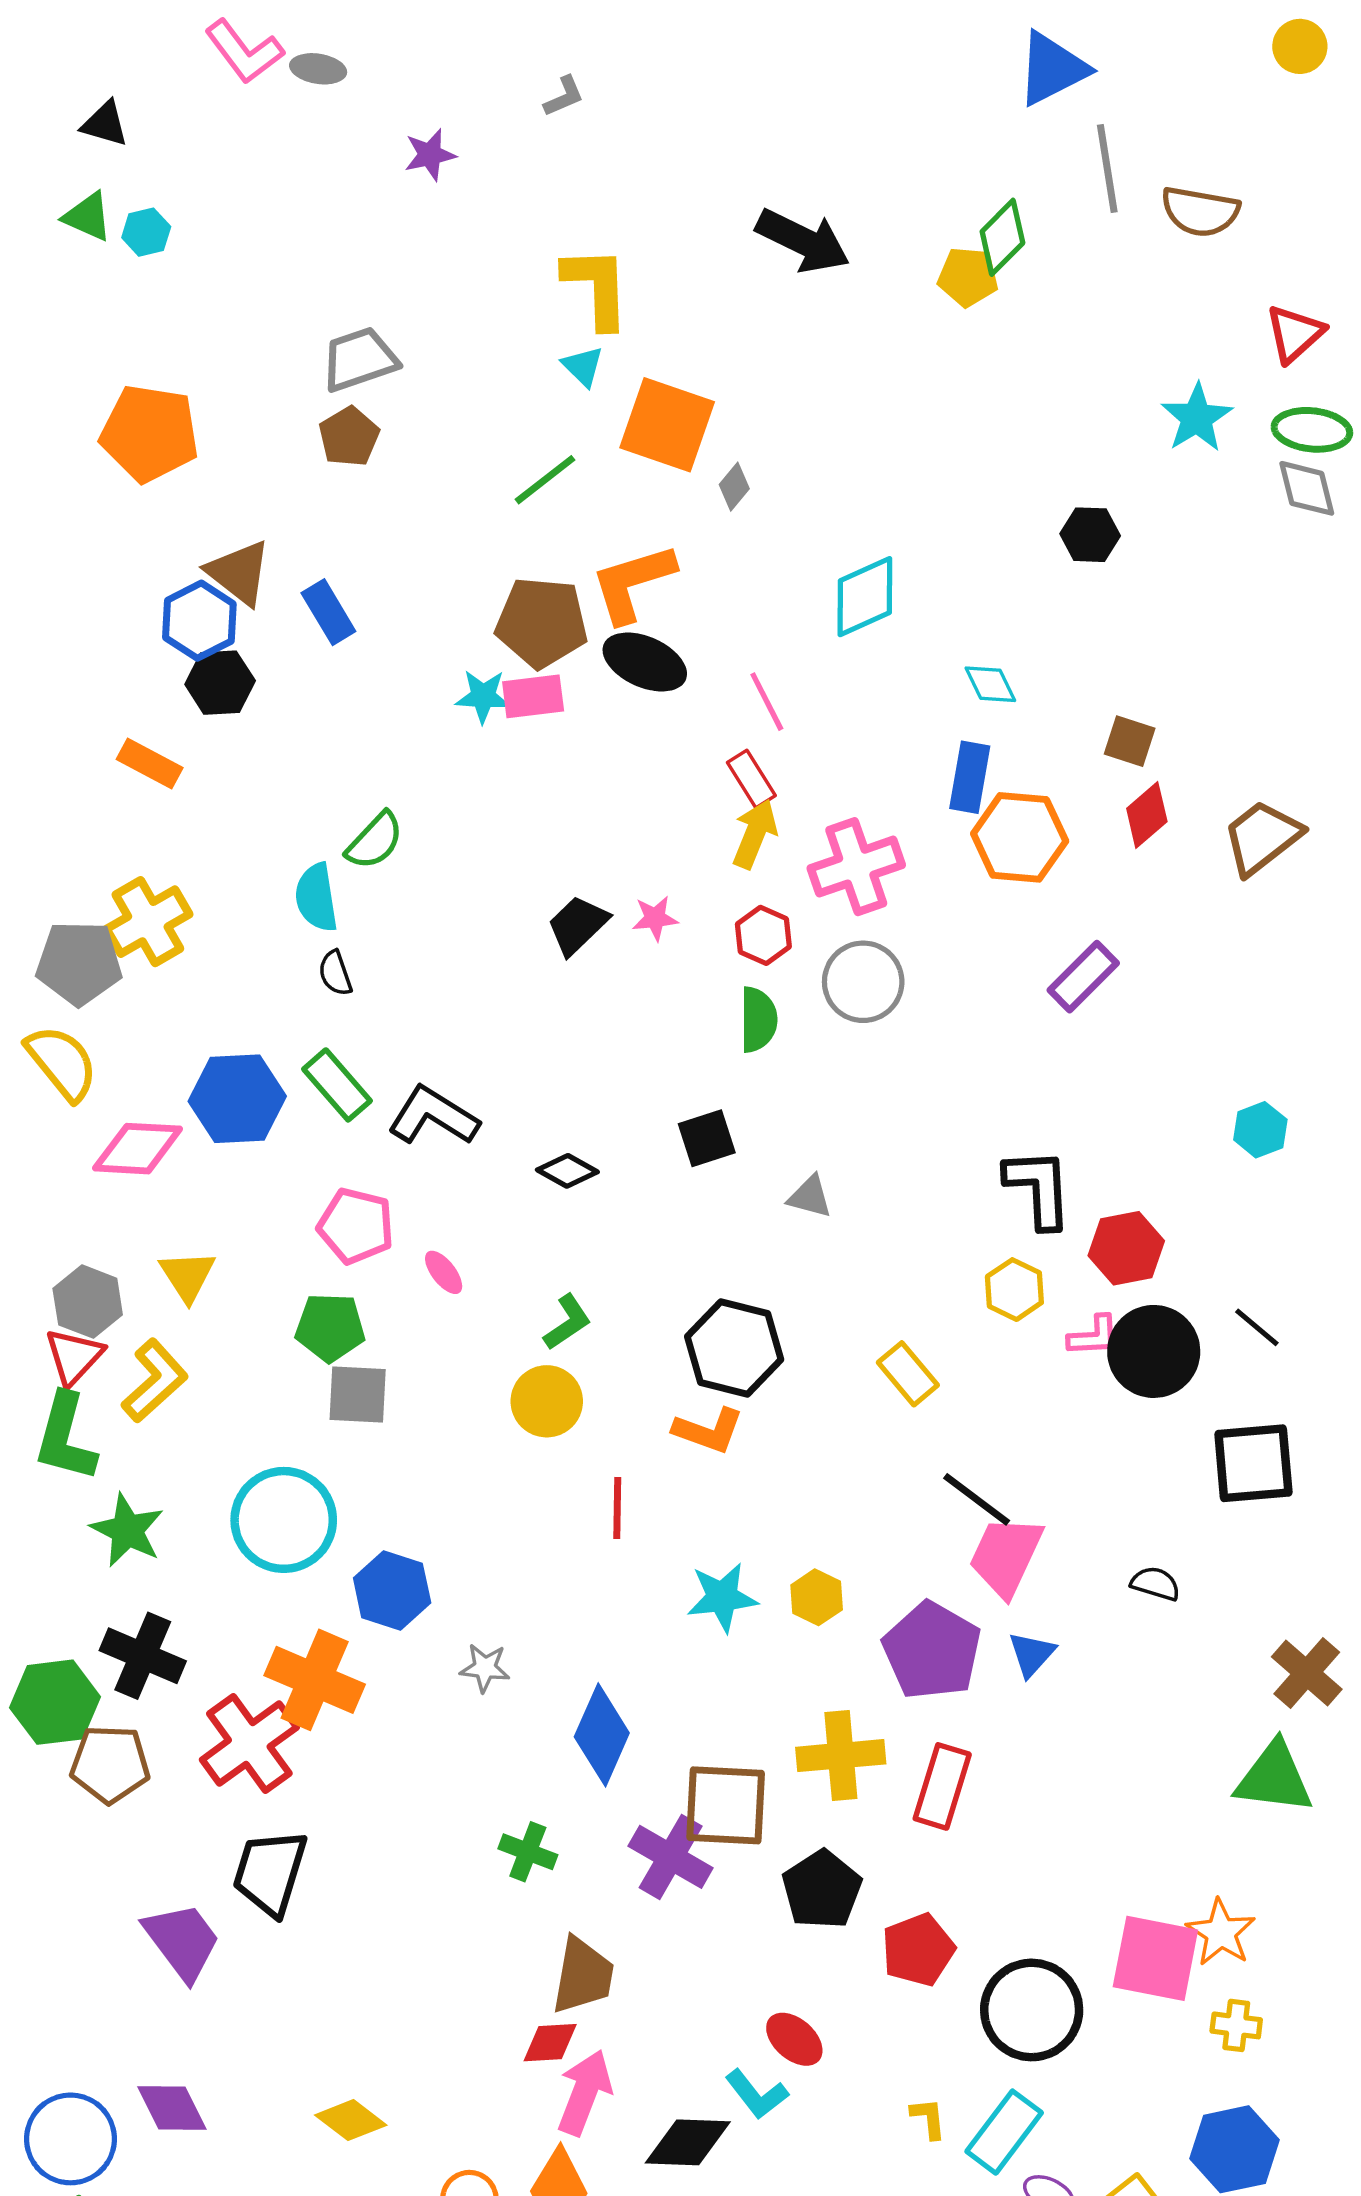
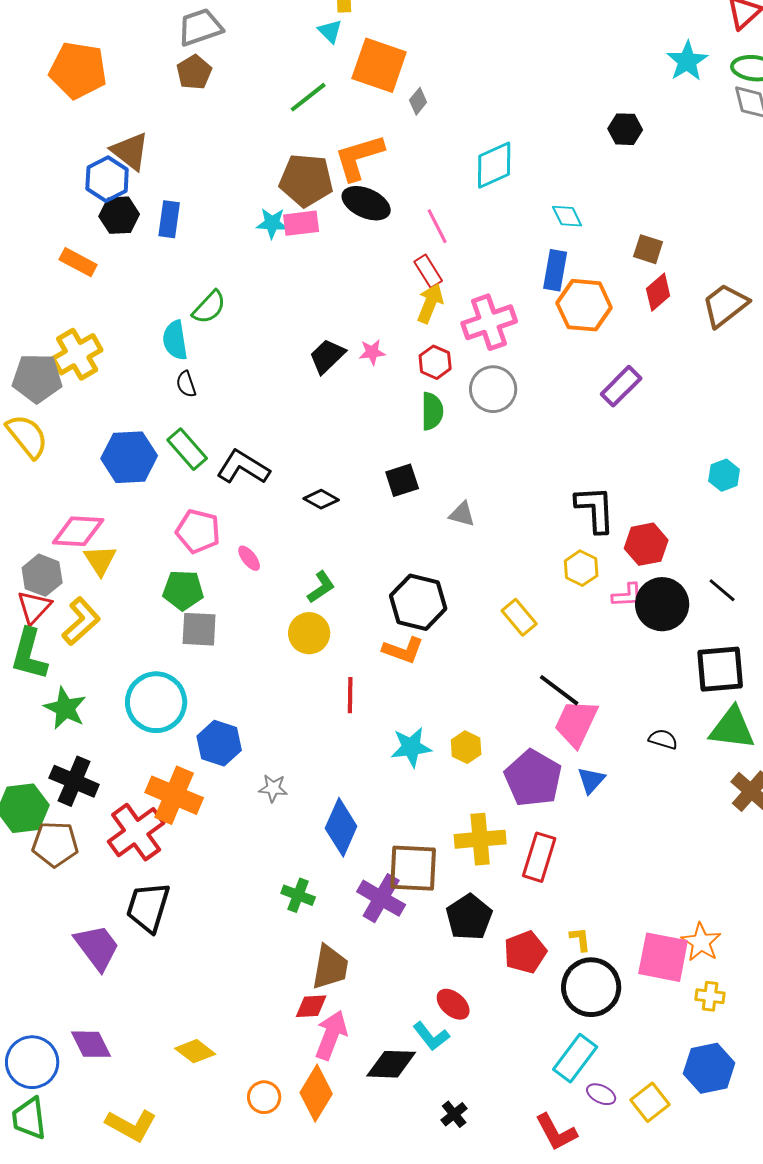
blue rectangle: (328, 612) -> (169, 219), moved, turned 39
pink diamond: (138, 1149) -> (78, 531), moved
green triangle: (1274, 1778) -> (732, 728), moved
yellow L-shape: (928, 2118) -> (580, 939), moved

